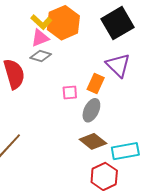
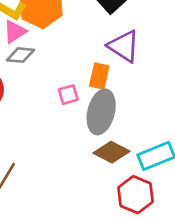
gray ellipse: (91, 110) -> (101, 112), size x1.4

